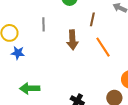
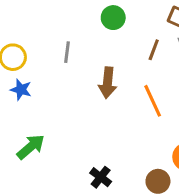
brown line: (92, 19) -> (154, 50), moved
green arrow: (30, 88) -> (31, 147), turned 132

